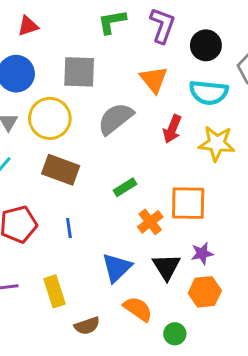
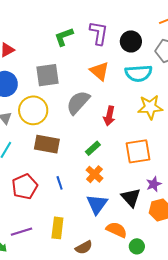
red arrow: (172, 129) -> (109, 116), moved
orange cross: (150, 222) -> (94, 174), moved
yellow rectangle: (55, 291) -> (57, 228), turned 35
green circle: (175, 334) -> (137, 246), moved

